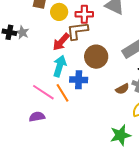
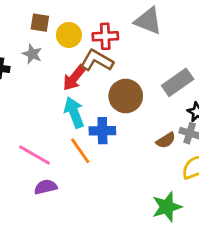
brown L-shape: (77, 31) -> (97, 60), turned 40
gray star: (22, 32) -> (32, 54), moved
cyan arrow: (60, 66) -> (74, 112), turned -35
pink line: (43, 92) -> (34, 155), moved

